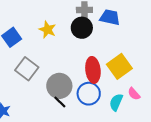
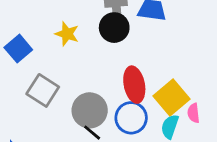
yellow square: (119, 66) -> (172, 98), moved
pink semicircle: (134, 94) -> (194, 113), turned 40

